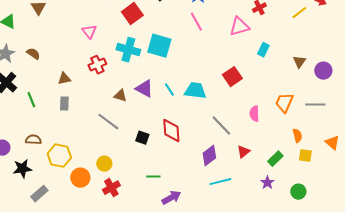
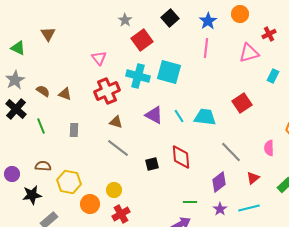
pink line: (196, 22) -> (206, 48), turned 36
brown semicircle: (33, 54) -> (43, 91), moved
red cross: (97, 65) -> (107, 91), size x1.4
brown triangle: (64, 79) -> (65, 94), moved, turned 32
brown triangle: (120, 96) -> (116, 122), moved
pink semicircle: (254, 114) -> (269, 148), moved
black square: (142, 138) -> (152, 164), turned -32
green line: (153, 177) -> (190, 202), moved
cyan line: (220, 182) -> (249, 208), moved
purple star: (267, 183) -> (220, 209), moved

